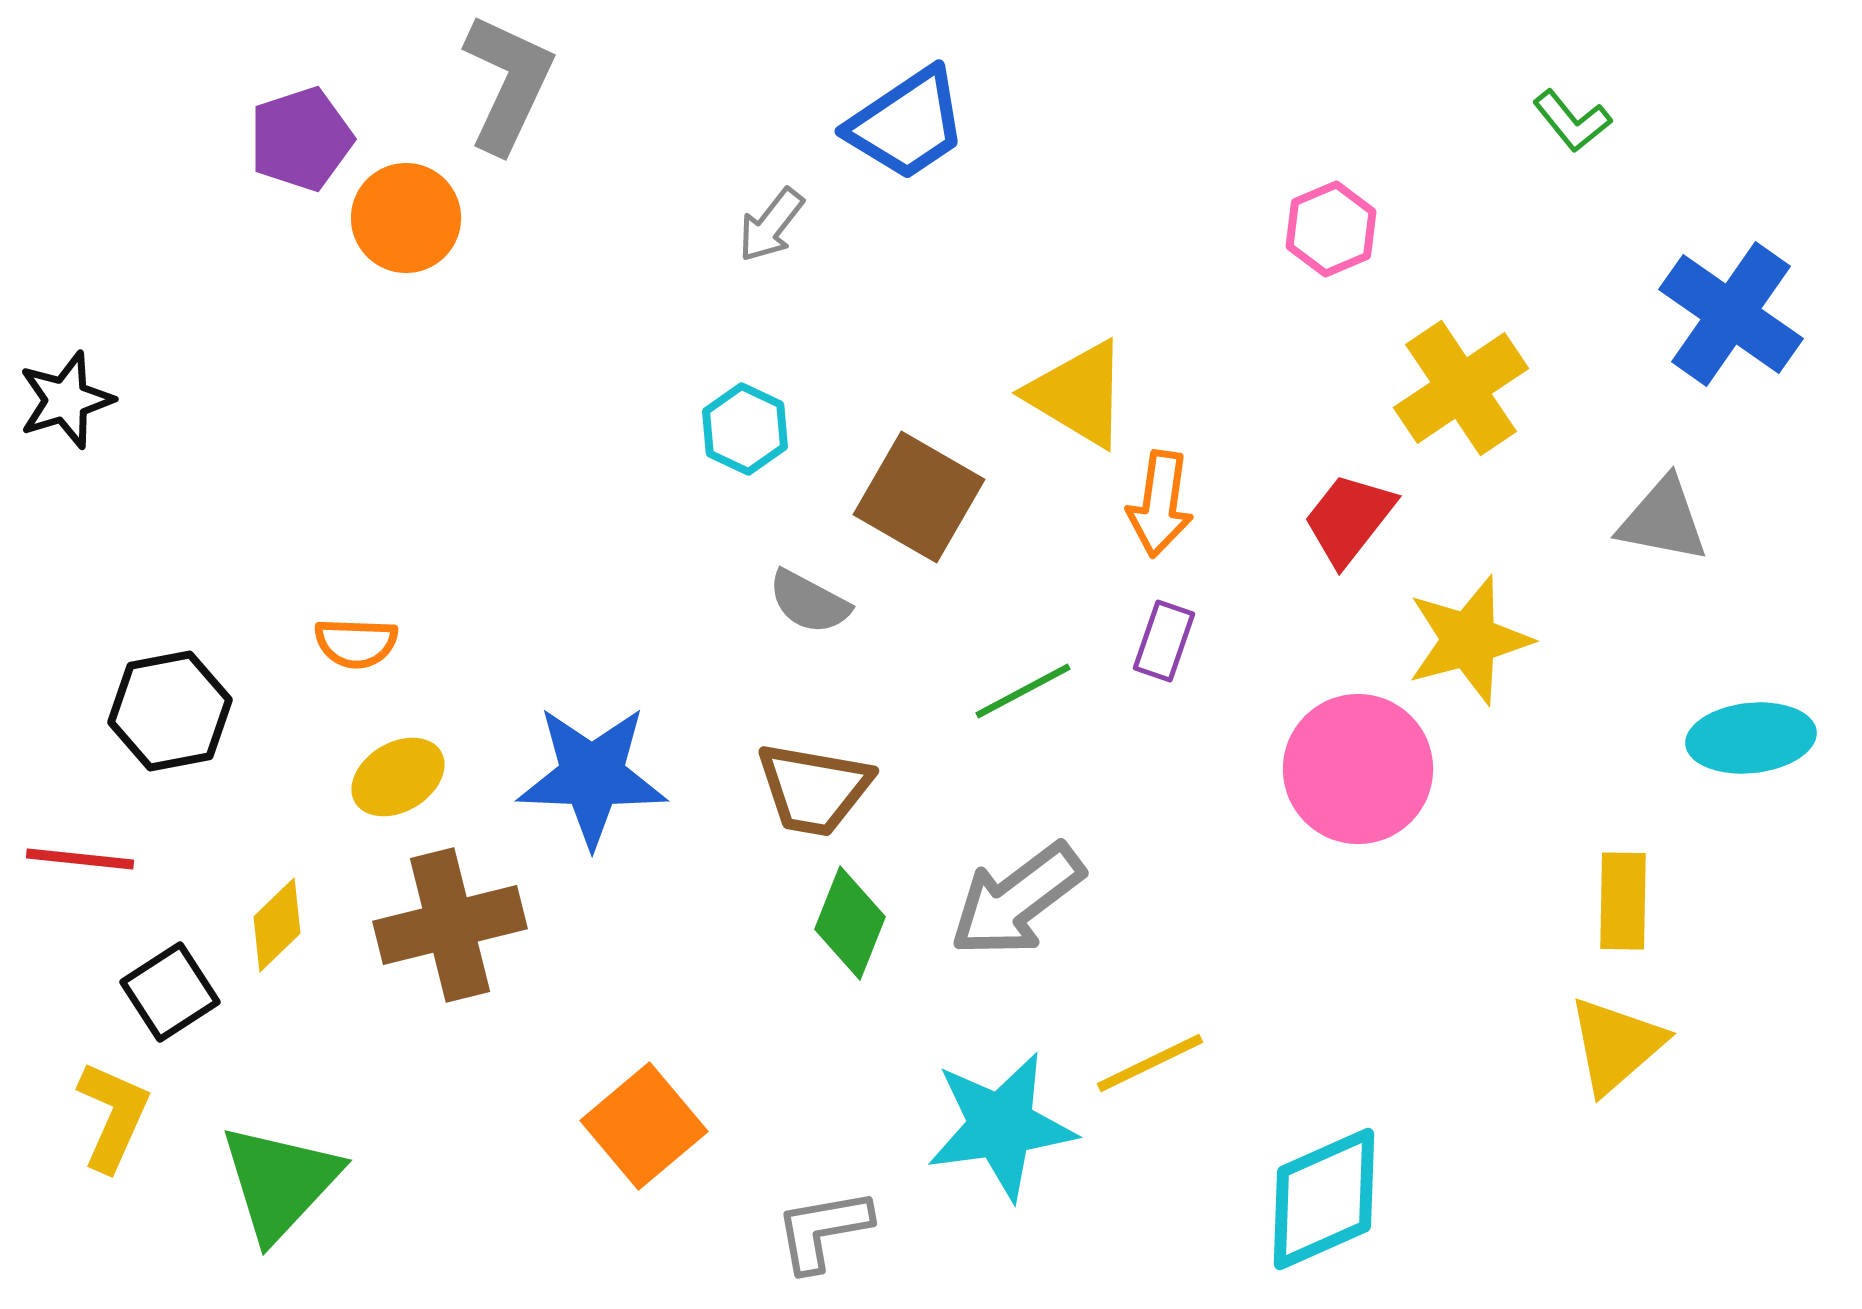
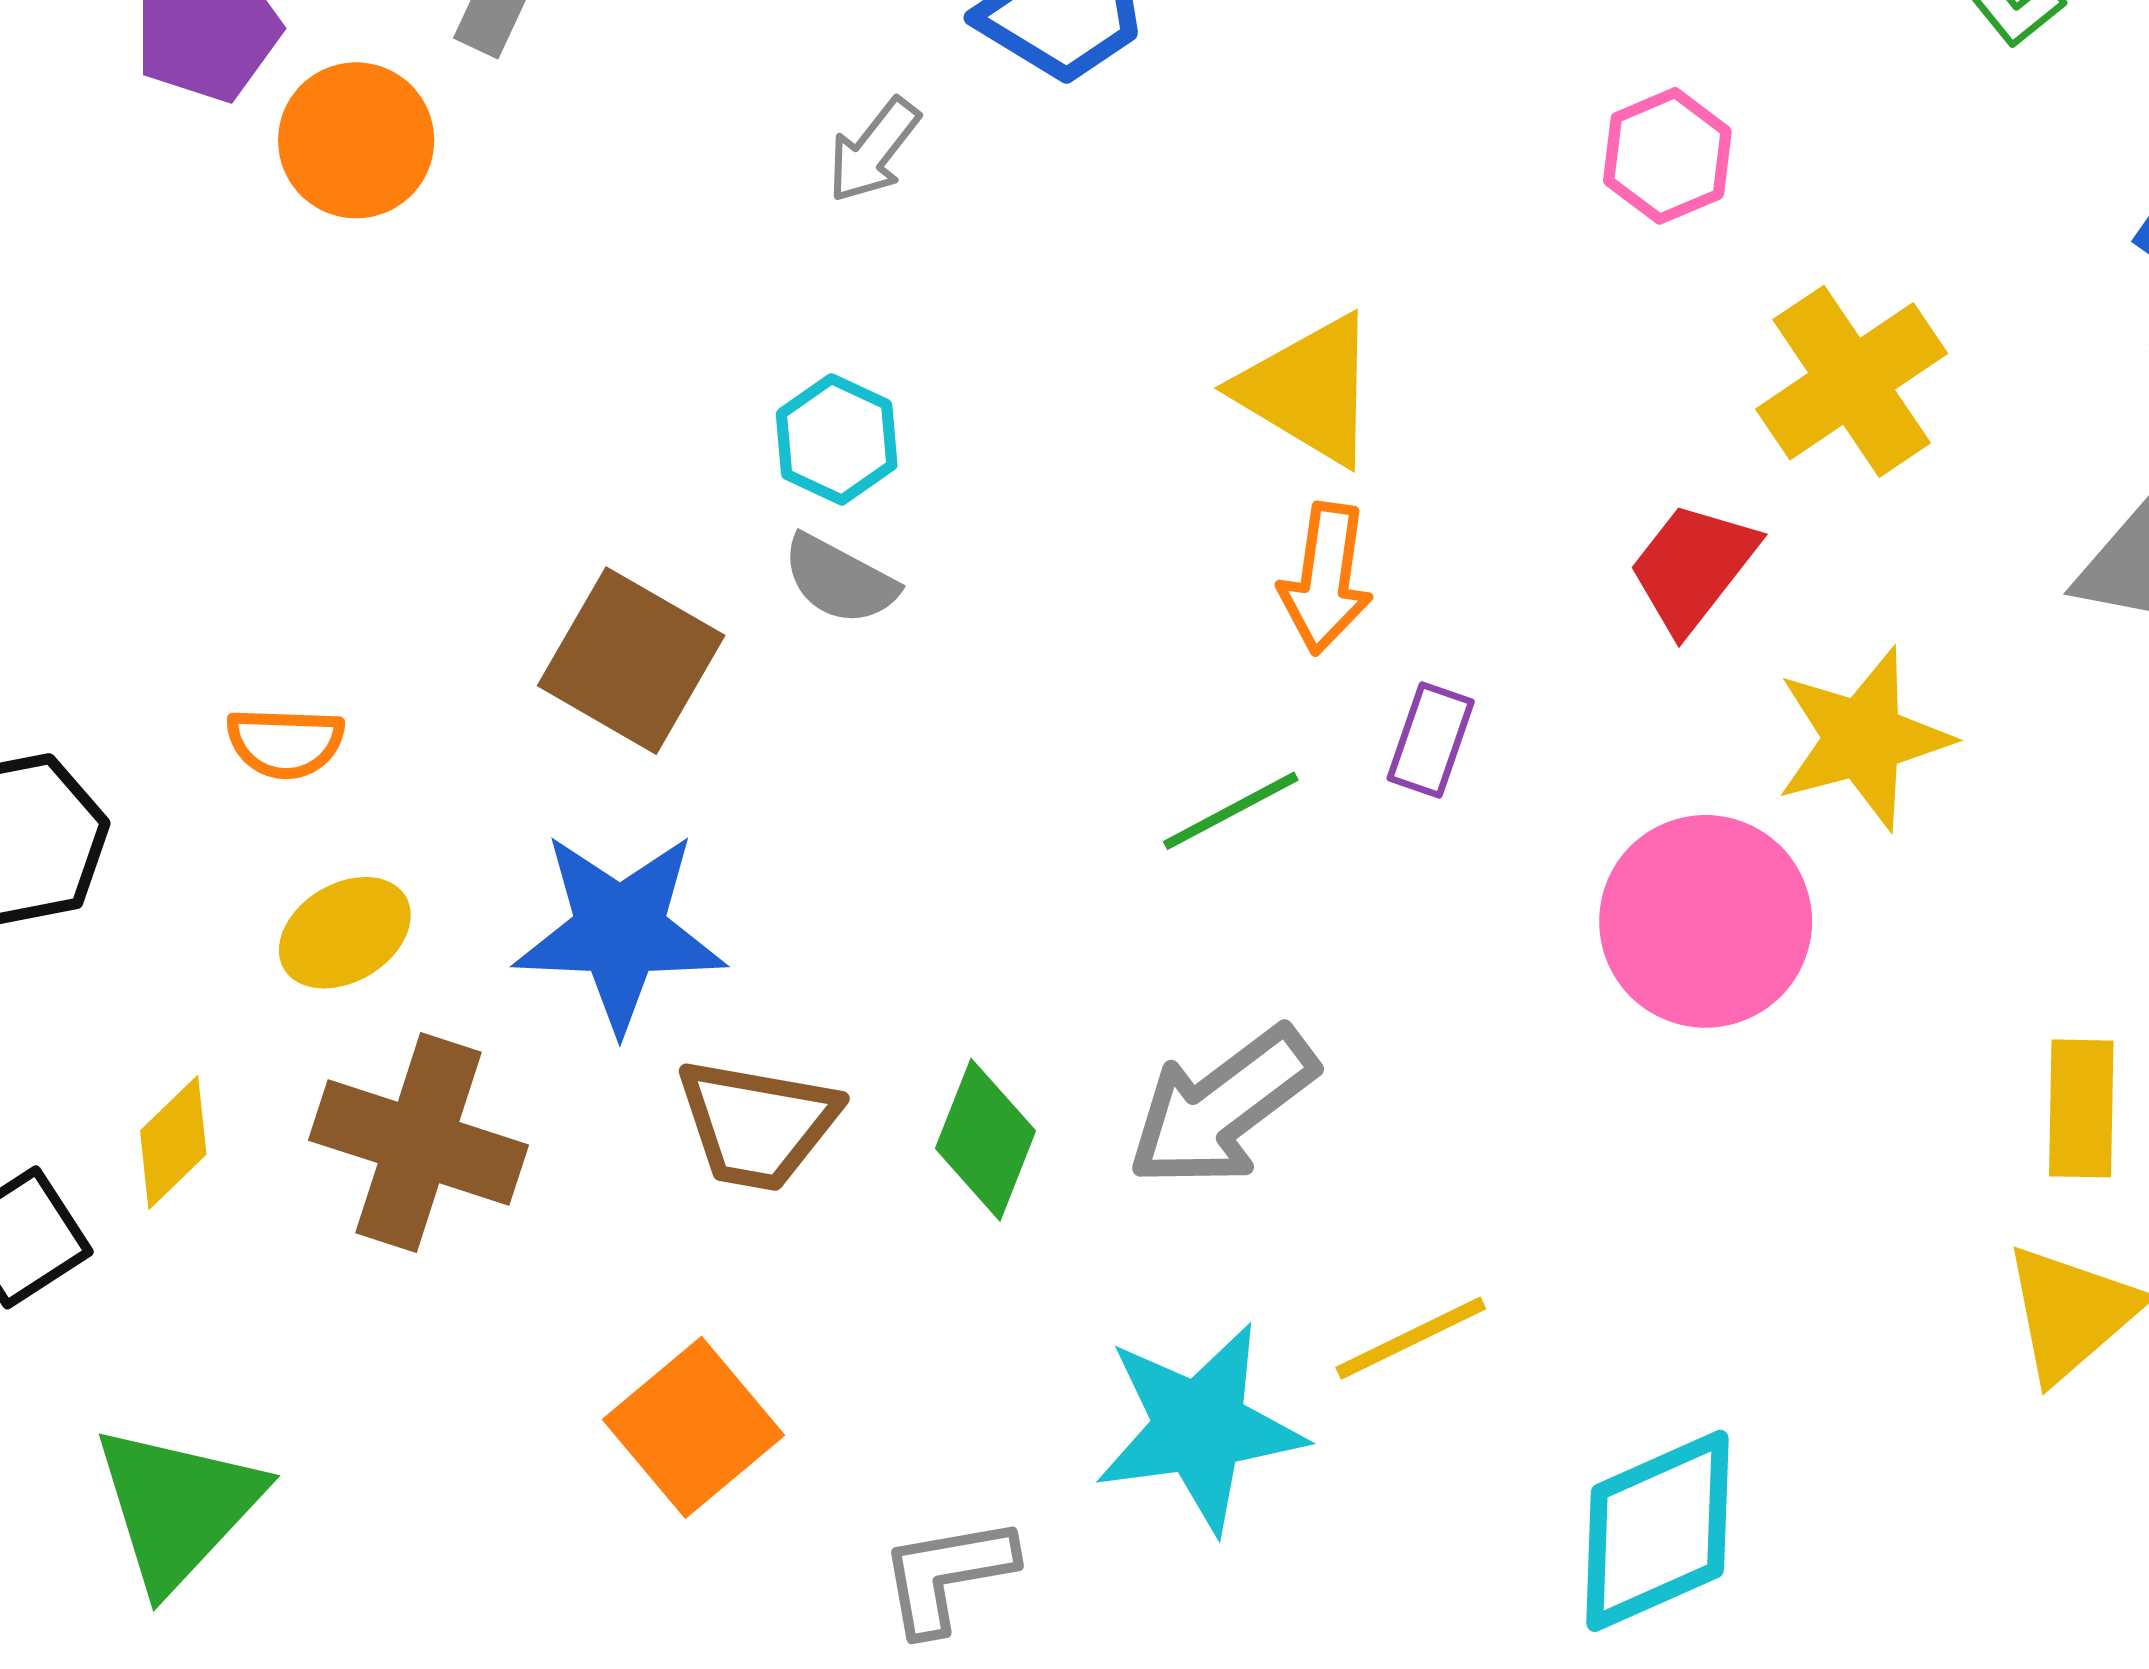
brown square: (919, 497) -> (631, 661), moved
orange arrow: (1160, 504) -> (1326, 578), moved
gray semicircle: (809, 602) -> (839, 580), moved
brown trapezoid: (814, 789) -> (757, 1124), moved
brown cross: (450, 925) -> (418, 1143), turned 32

